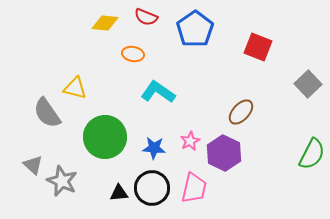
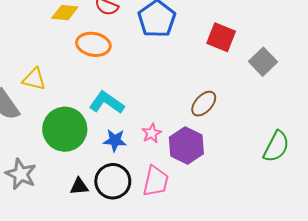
orange ellipse: (133, 54) -> (93, 44), size x1.5
gray square: (308, 84) -> (263, 62), moved
cyan L-shape: (158, 92) -> (107, 103), moved

